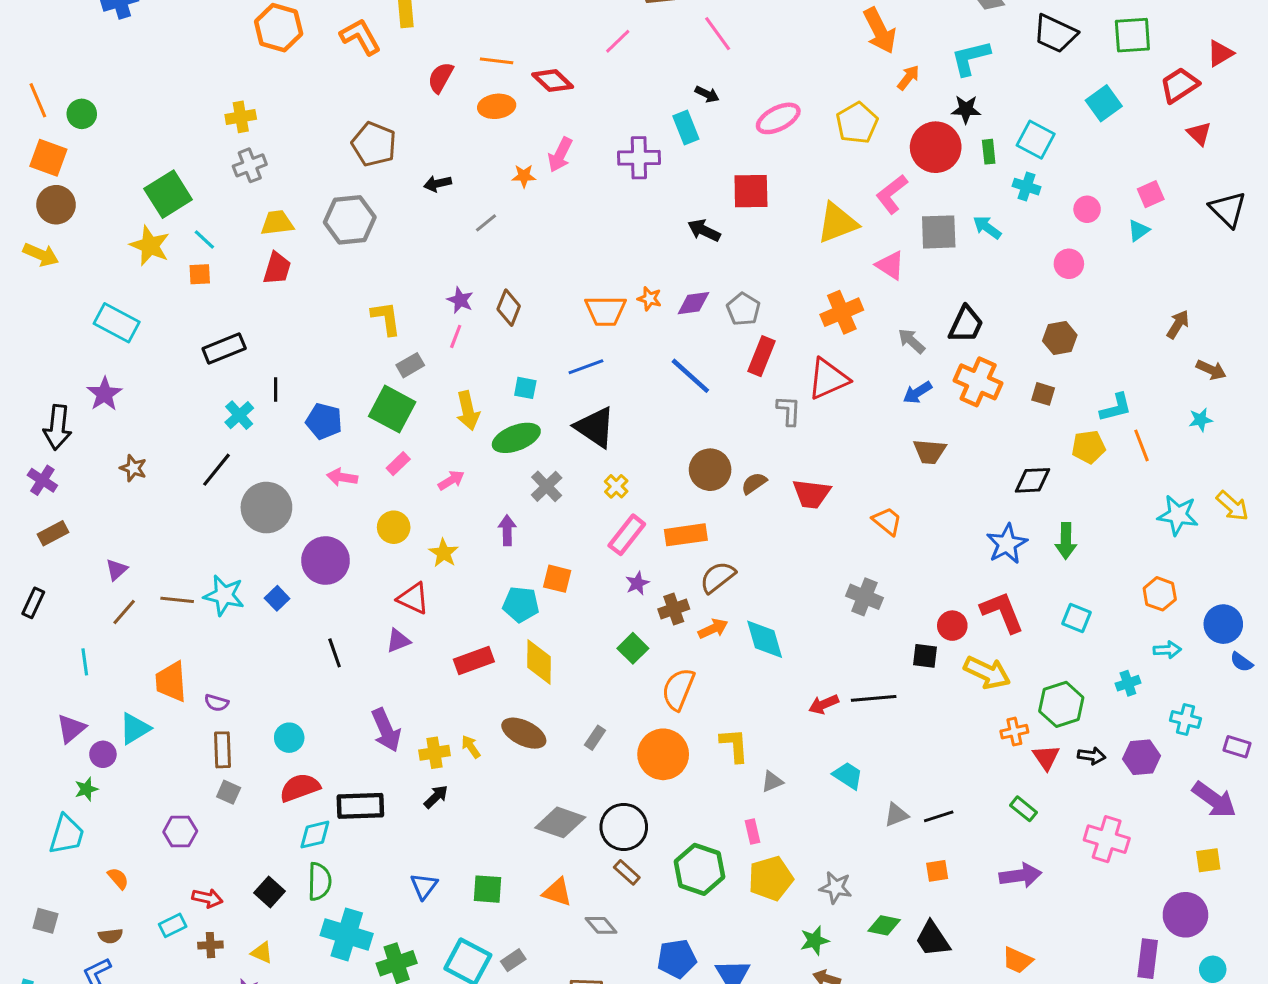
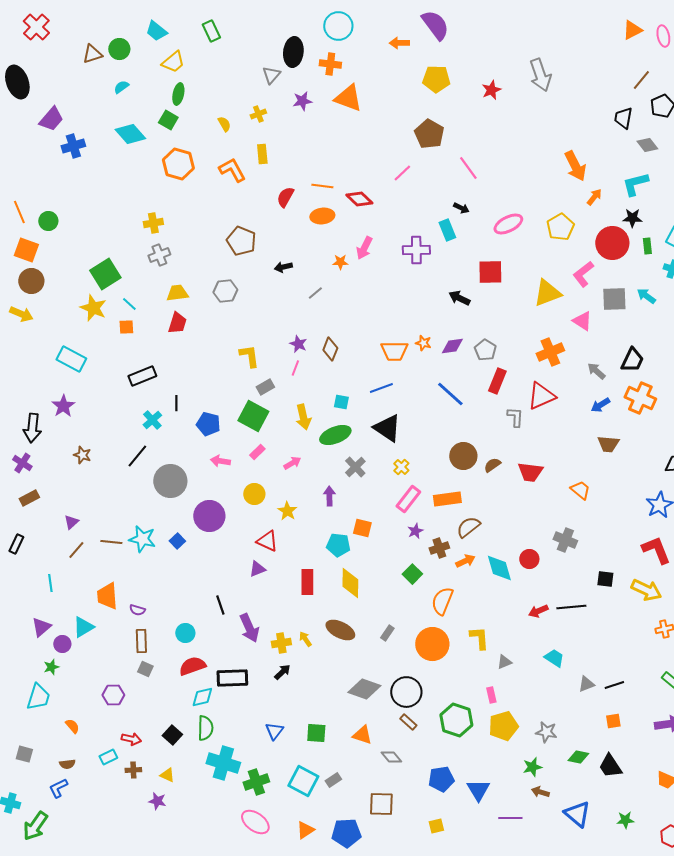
gray hexagon: (350, 220) -> (225, 291), size x0.7
red circle: (952, 626) -> (529, 559), moved
black line: (335, 653) -> (220, 605), moved
red rectangle: (474, 660) -> (307, 582), turned -70

